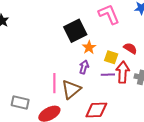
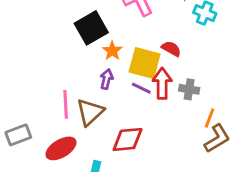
yellow square: (111, 57) -> (145, 63), size x1.6
purple line: (108, 75) -> (141, 88), turned 32
gray rectangle: (20, 103) -> (18, 135), turned -30

